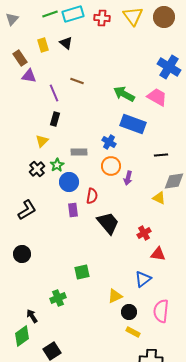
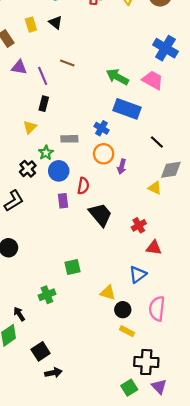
purple triangle: (29, 76) -> (19, 67), moved
black line: (161, 155) -> (157, 142), turned 48
black cross: (37, 169) -> (28, 169), moved
yellow triangle: (115, 296) -> (108, 293), turned 42

